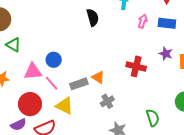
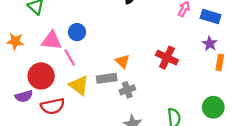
purple star: (166, 54) -> (210, 44), moved
gray rectangle: (79, 84) -> (107, 78), moved

